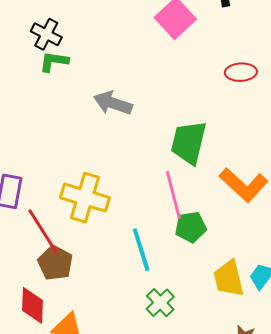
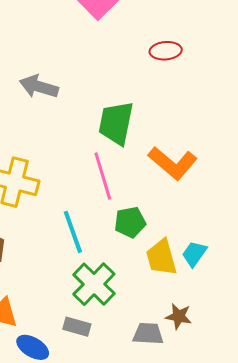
green pentagon: (191, 227) -> (130, 222), moved
green cross: (160, 303) -> (94, 284), size x1.5

